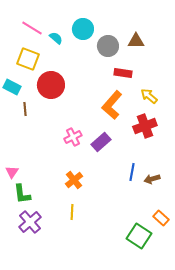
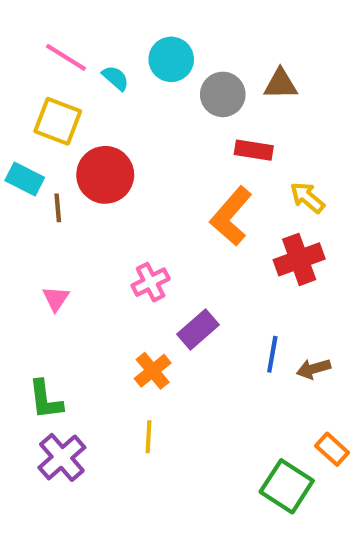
brown line: (25, 109) -> (58, 208), moved
purple rectangle: (101, 142) -> (198, 330), moved
pink triangle: (12, 172) -> (56, 299), moved

